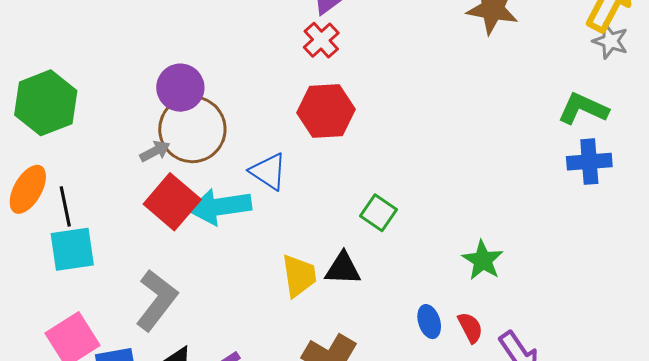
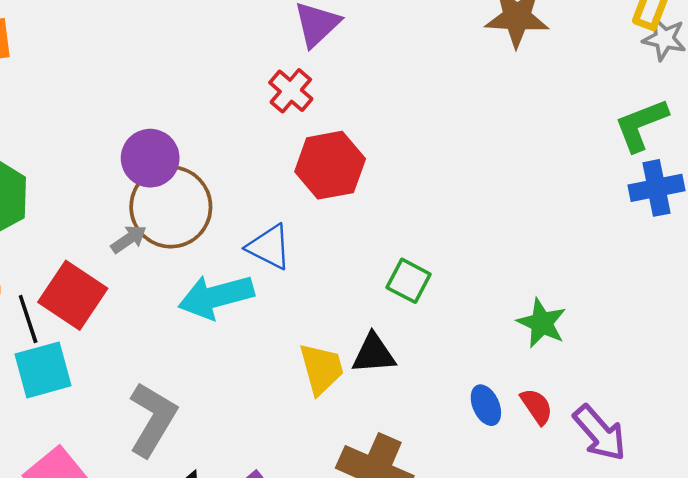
red cross: (321, 40) -> (291, 91), moved
green L-shape: (583, 109) -> (641, 125), turned -39
red square: (172, 202) -> (73, 295), moved

